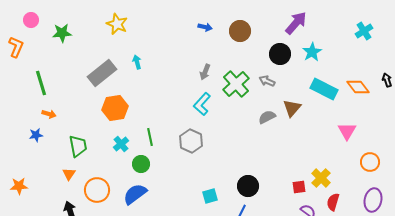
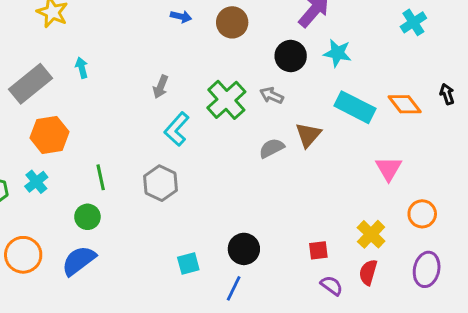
cyan star: (312, 52) -> (337, 53), turned -30
gray arrow: (205, 72) -> (161, 87), moved
cyan cross: (121, 144) -> (36, 182), moved
yellow cross: (321, 178) -> (371, 234), moved

